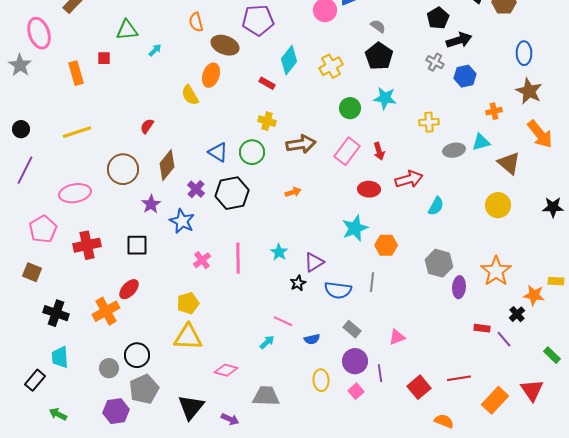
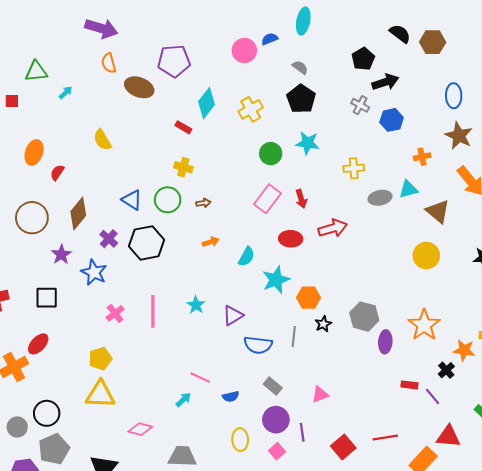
orange ellipse: (211, 75) -> (34, 152), moved
brown arrow: (301, 144) -> (203, 203), moved, size x0.5
cyan semicircle: (436, 206) -> (246, 257), moved
black star: (298, 283) -> (323, 324), moved
red triangle: (532, 390) -> (448, 436), moved, turned -50

